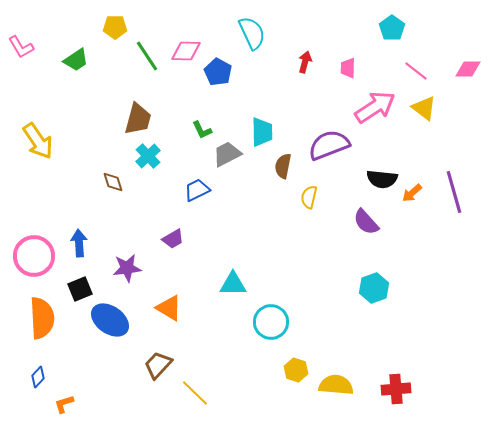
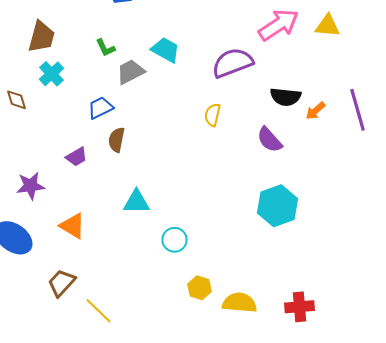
yellow triangle: (424, 108) -> (328, 26), turned -32
cyan trapezoid: (262, 132) -> (166, 50), turned -60
brown semicircle: (283, 166) -> (116, 140), moved
cyan hexagon: (374, 288) -> (278, 206), size x1.4
cyan circle: (271, 322) -> (174, 240), size x0.7

